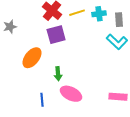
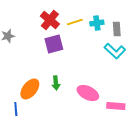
orange ellipse: (32, 58) -> (30, 89), moved
pink ellipse: (71, 94) -> (88, 93), moved
blue line: (42, 100) -> (16, 109), moved

